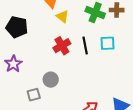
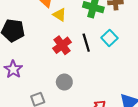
cyan square: (108, 43) -> (109, 38), turned -35
gray circle: (51, 80) -> (64, 82), moved

